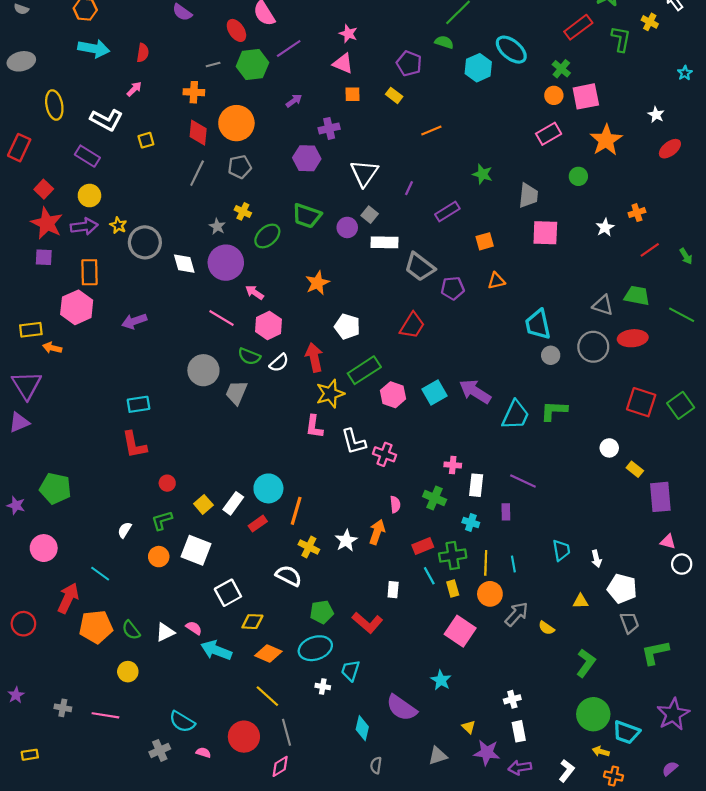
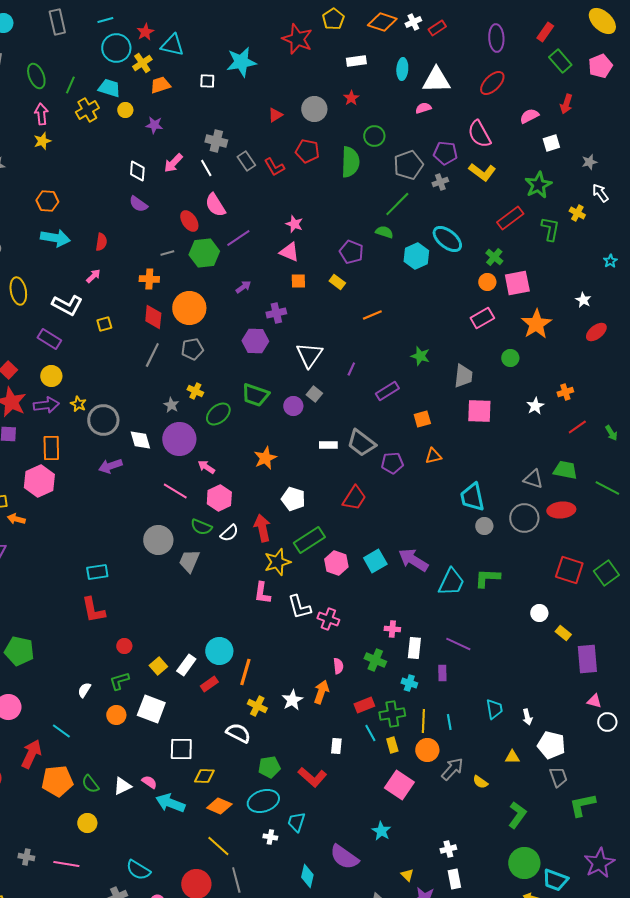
white rectangle: (385, 242) -> (328, 445), moved, size x0.7
purple arrow: (134, 321) -> (110, 466), moved
white square: (228, 593) -> (181, 749), turned 30

